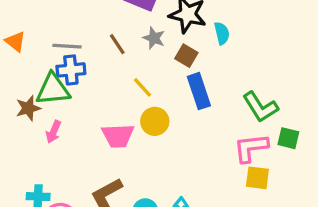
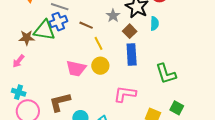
brown line: (117, 44) -> (86, 25), moved, turned -48
blue cross: (71, 70) -> (58, 22), turned -30
pink arrow: (53, 132) -> (18, 61), moved
green square: (288, 138) -> (177, 108), moved
pink L-shape: (251, 148) -> (125, 94), moved

